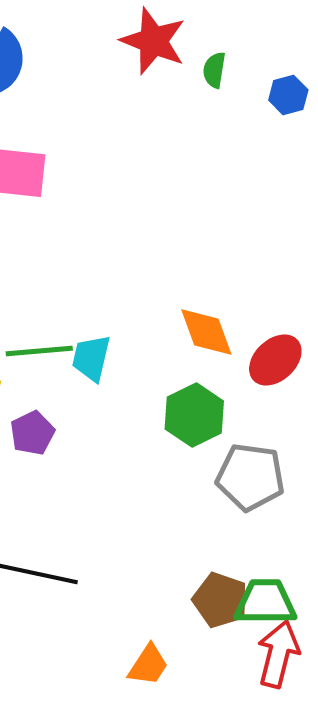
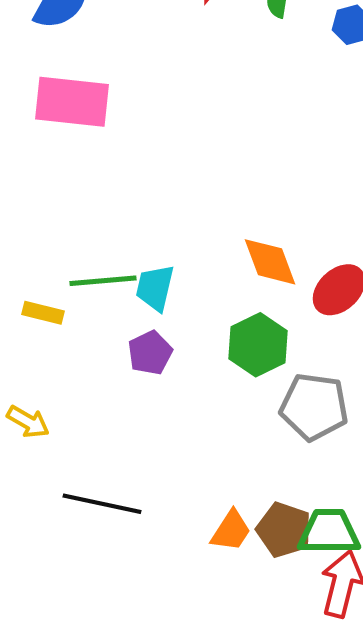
purple pentagon: (32, 433) -> (150, 353), moved
orange trapezoid: (148, 665) -> (231, 531), moved

